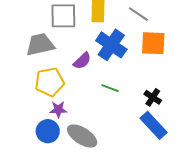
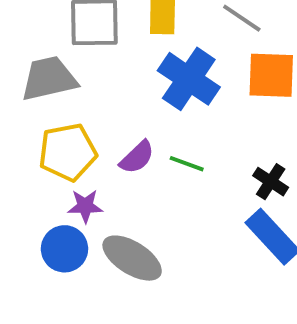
purple semicircle: (82, 61) -> (137, 157), moved

